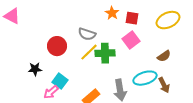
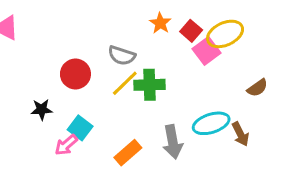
red square: (132, 18) -> (191, 31), turned 32
yellow ellipse: (168, 20) -> (225, 34), moved
pink square: (131, 40) -> (207, 51), moved
brown semicircle: (164, 56) -> (257, 88), moved

